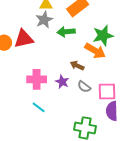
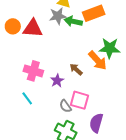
green arrow: (66, 32) -> (73, 21), moved
gray semicircle: (84, 87) -> (65, 106), moved
pink square: (107, 91) -> (79, 100), moved

